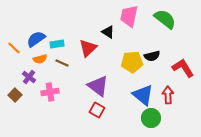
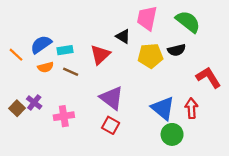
black semicircle: (152, 56) -> (177, 50), moved
yellow pentagon: (132, 62) -> (150, 56), moved
purple cross: (29, 77) -> (34, 102), moved
pink cross: (50, 92) -> (64, 116), moved

